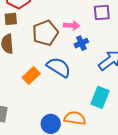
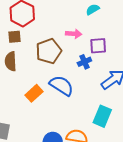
purple square: (102, 13) -> (98, 46), moved
pink arrow: (72, 25) -> (74, 34), moved

